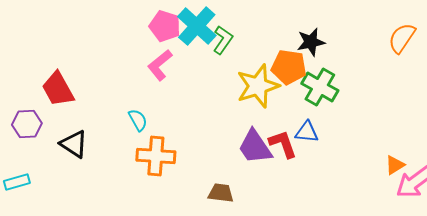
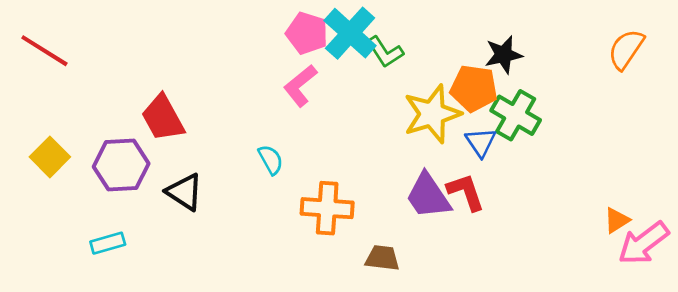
green L-shape: (223, 40) -> (385, 52), turned 112
purple hexagon: (27, 124) -> (121, 165), size x1.4
blue triangle: (307, 132) -> (481, 142), moved, turned 50
orange cross: (156, 156) -> (327, 208), moved

